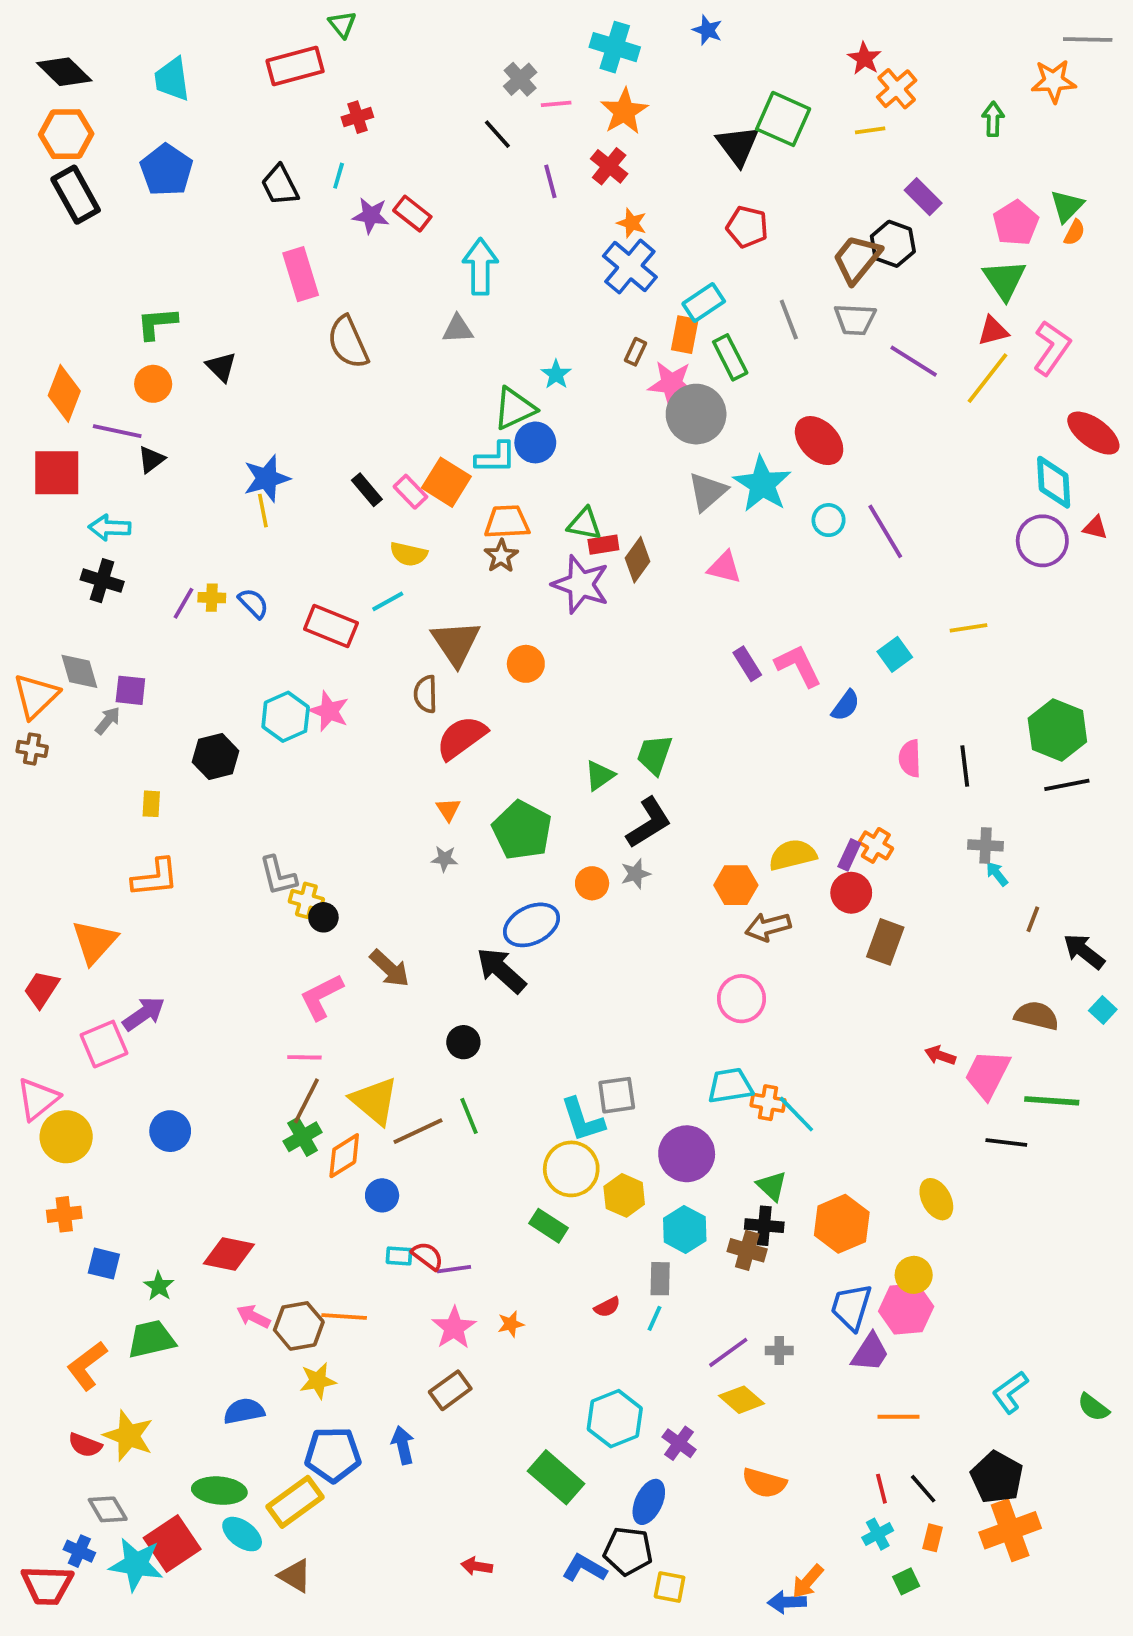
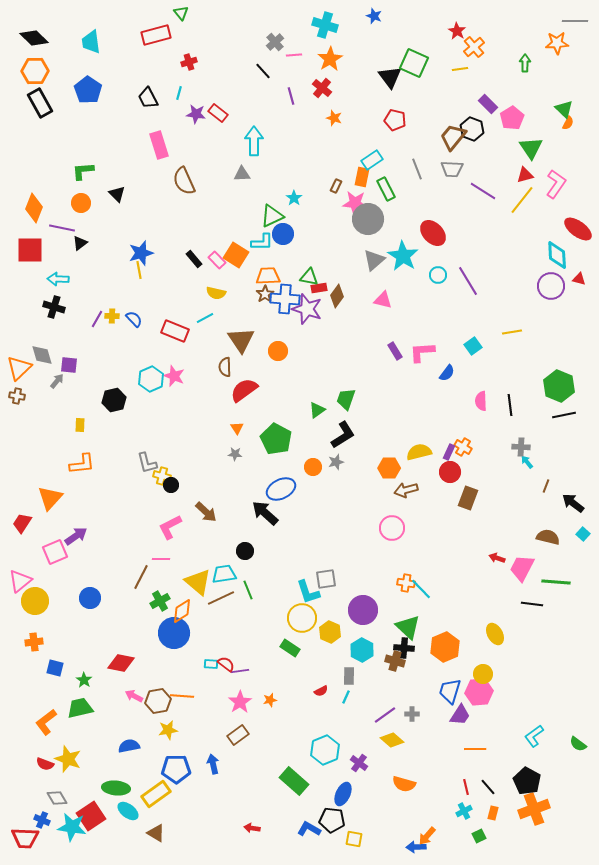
green triangle: (1067, 206) -> (564, 109), turned -30
pink pentagon: (1016, 223) -> (512, 118), moved
blue cross: (630, 267) -> (285, 299), moved, turned -36
pink L-shape: (798, 666) -> (422, 352), turned -68
cyan trapezoid: (730, 1086) -> (224, 574), moved
brown line: (306, 1101) -> (141, 577), moved
green triangle: (772, 1186) -> (408, 627), size x1.5
blue circle: (382, 1195) -> (174, 633), moved, size x1.8

